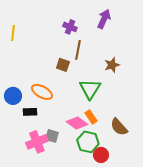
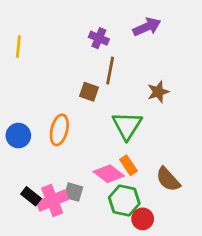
purple arrow: (104, 19) -> (147, 27), turned 42
orange ellipse: (42, 92) -> (59, 130), turned 75
black rectangle: (30, 112) -> (31, 196), moved, turned 40

